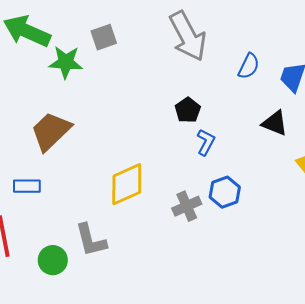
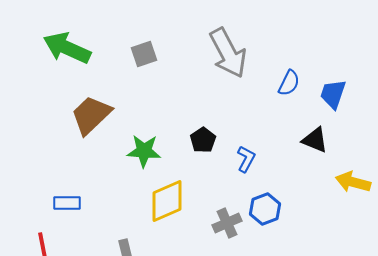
green star: (66, 62) -> (144, 151), moved
black pentagon: (188, 110) -> (203, 140), moved
brown trapezoid: (51, 131) -> (91, 115), moved

